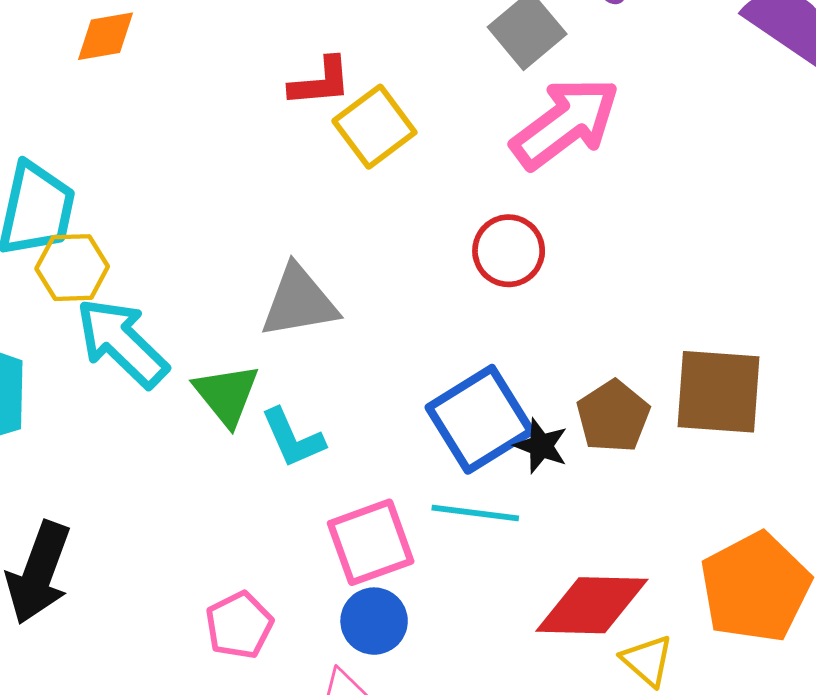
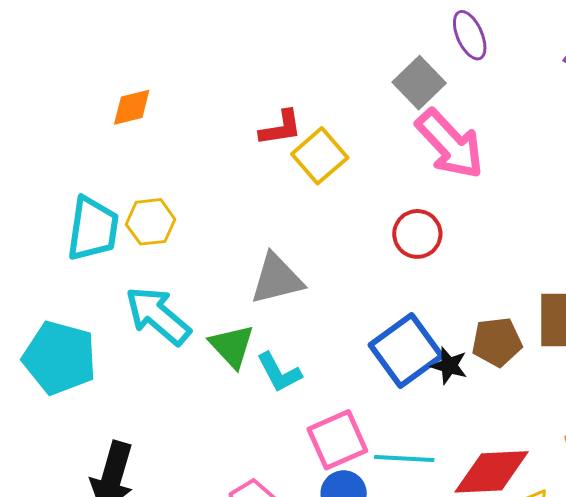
pink arrow: (565, 123) -> (450, 144), turned 88
yellow hexagon: (72, 268) -> (151, 222), moved
brown pentagon: (613, 416) -> (497, 342), turned 30
cyan line: (475, 513) -> (404, 459), moved

